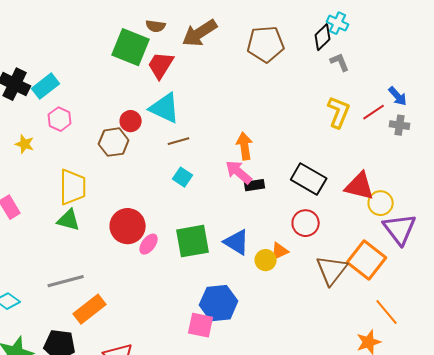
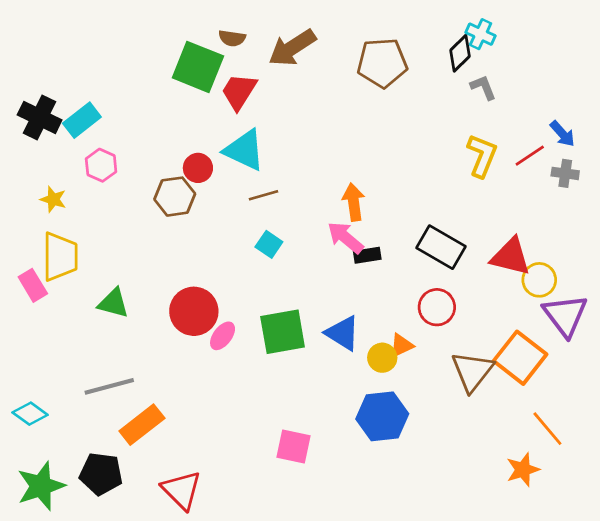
yellow trapezoid: (73, 187) -> (60, 257), moved
blue hexagon: (219, 303) -> (382, 416), moved

